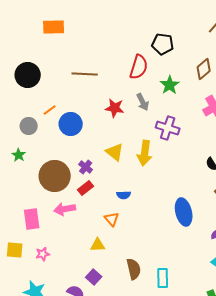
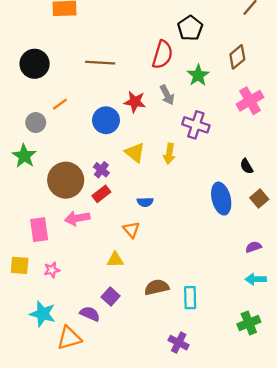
black pentagon: (163, 44) -> (190, 28), turned 30
blue circle: (71, 124) -> (106, 120), moved
yellow arrow: (145, 153) -> (169, 154), size x0.7
green star: (19, 155) -> (24, 156), size x1.5
blue ellipse: (184, 212) -> (221, 199), moved
brown semicircle: (134, 269) -> (157, 287), turned -90

